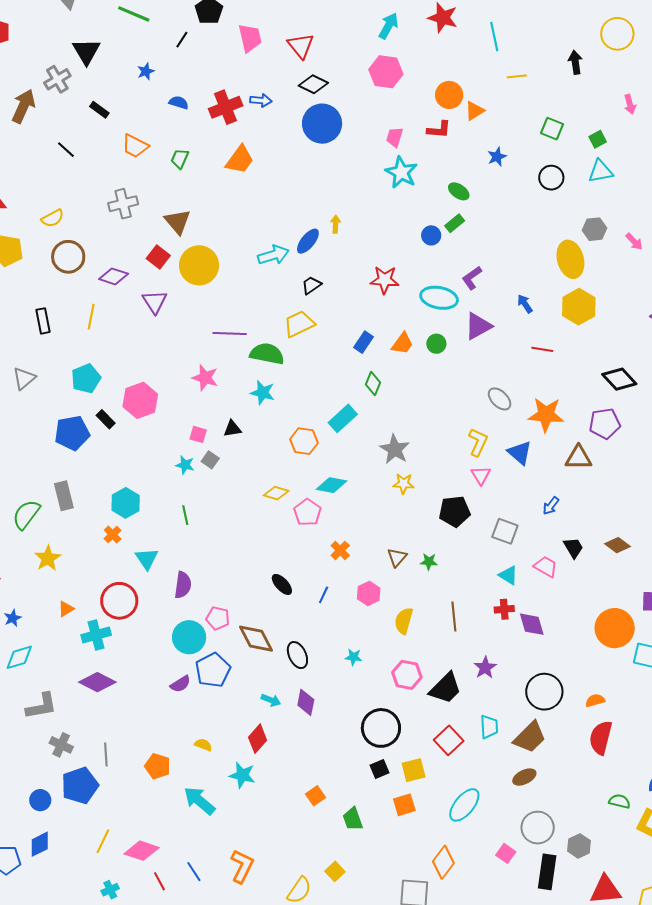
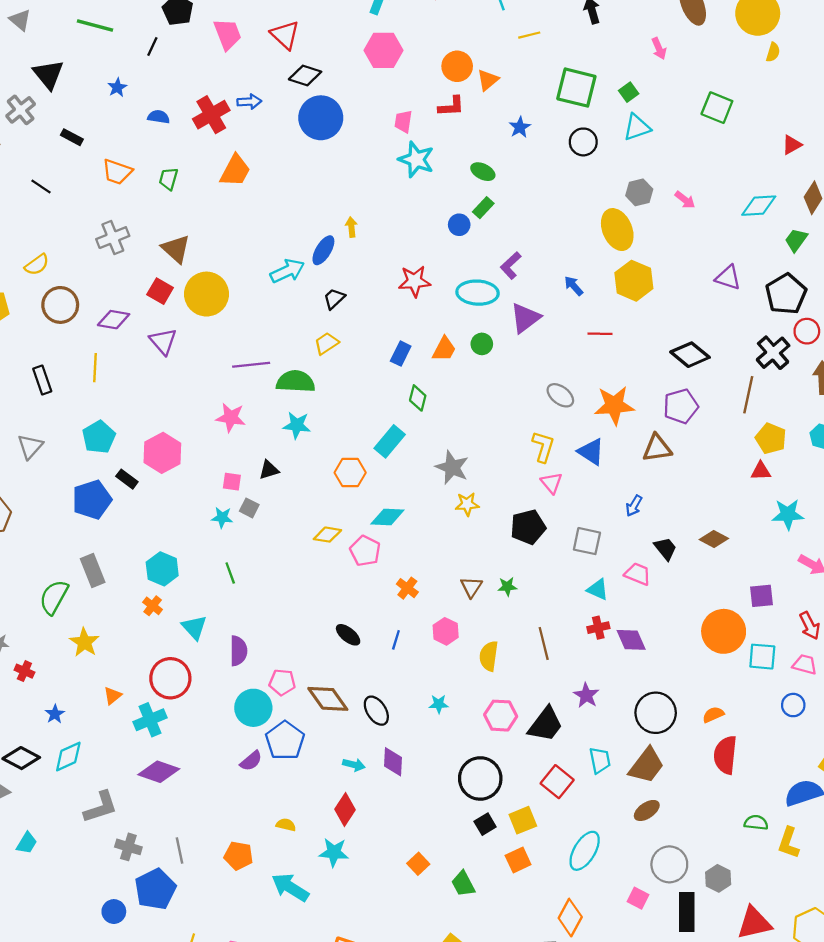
green square: (552, 129) -> (576, 88), size x1.6
yellow trapezoid: (299, 324) -> (326, 343), size x0.7

